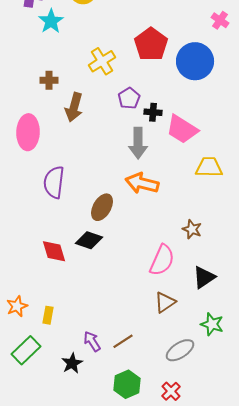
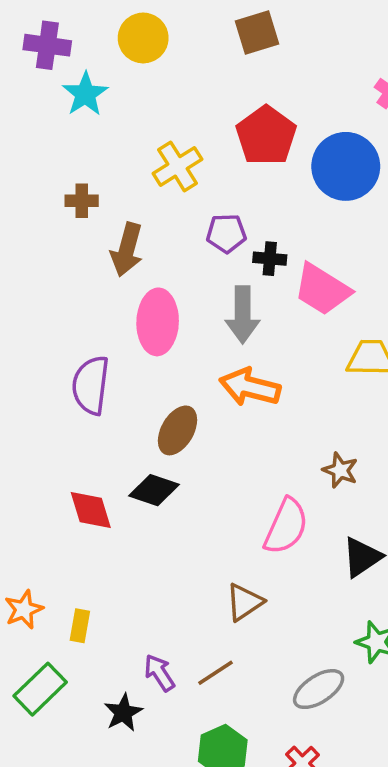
purple pentagon: (129, 98) -> (226, 233), turned 30
pink ellipse: (28, 132) -> (158, 322), moved
brown triangle: (165, 302) -> (244, 602), moved

